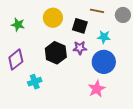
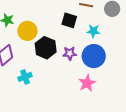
yellow circle: (53, 18) -> (27, 31), moved
purple star: (80, 48) -> (70, 53), moved

